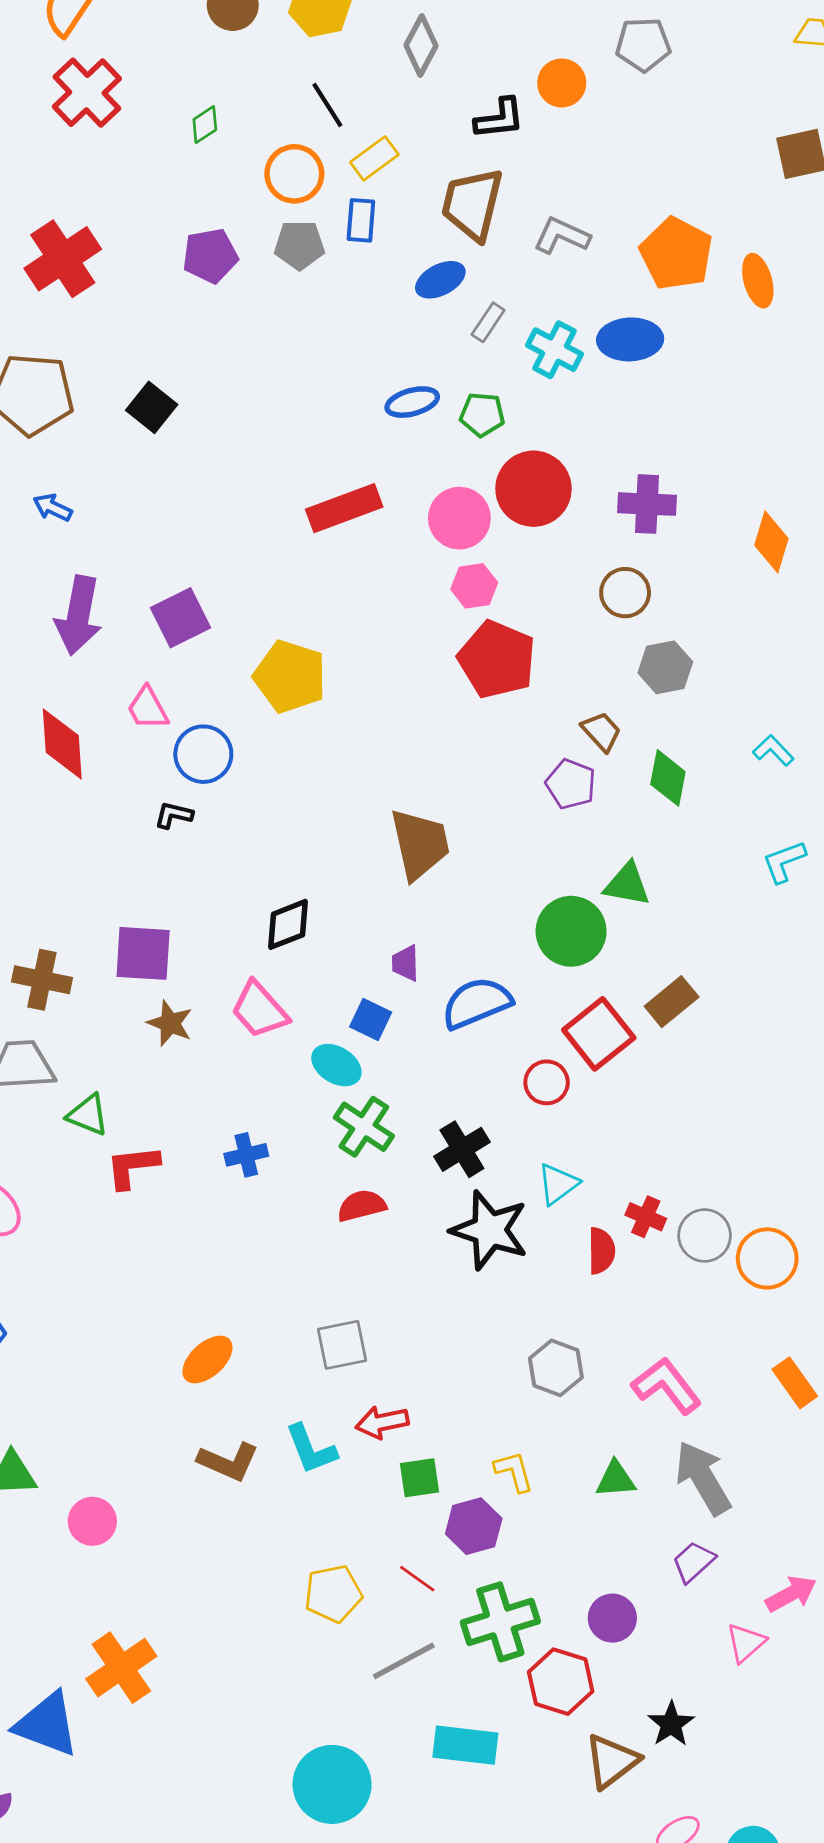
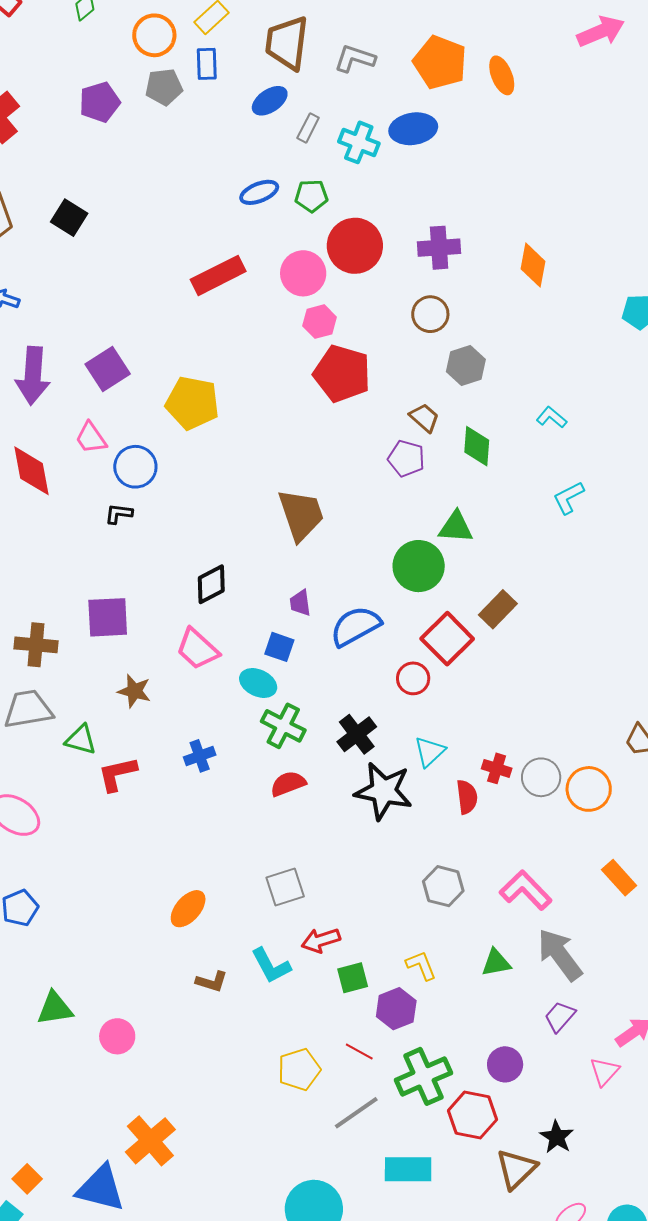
brown star: (170, 1023) -> (134, 691), moved
brown L-shape: (228, 1462) -> (212, 982), size x0.7

